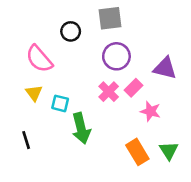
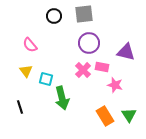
black circle: (71, 31) -> (54, 16), moved
pink semicircle: (39, 59) -> (30, 45), size x0.7
pink rectangle: (133, 88) -> (102, 67), turned 56

